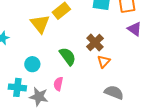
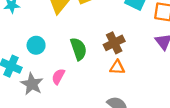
orange triangle: (104, 62) -> (117, 67), turned 32

